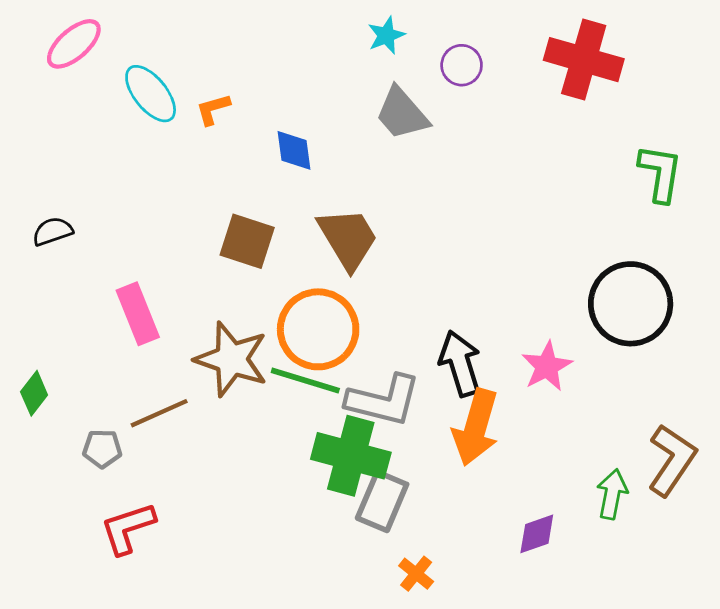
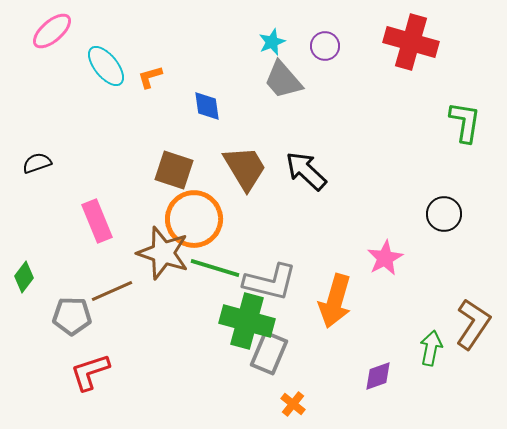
cyan star: (386, 35) -> (272, 42), moved
black circle: (631, 304) -> (444, 214), size x0.6
orange circle: (318, 329) -> (194, 219), moved
black arrow: (460, 363) -> (306, 171), moved, turned -30
gray pentagon: (102, 449) -> (72, 316), size x1.4

